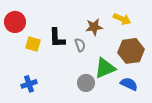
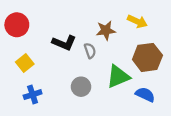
black L-shape: (57, 38) -> (64, 43), turned -65
yellow square: (33, 44) -> (25, 63), moved, turned 35
gray circle: (86, 83) -> (81, 87), moved

